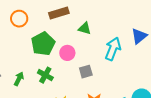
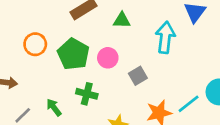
orange circle: (19, 19) -> (35, 44), moved
green arrow: (19, 79) -> (54, 107), turned -48

